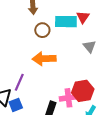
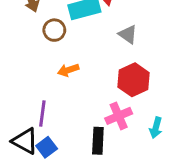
orange arrow: (44, 59) -> (68, 70), size x0.6
red hexagon: (83, 91) -> (133, 80), moved

